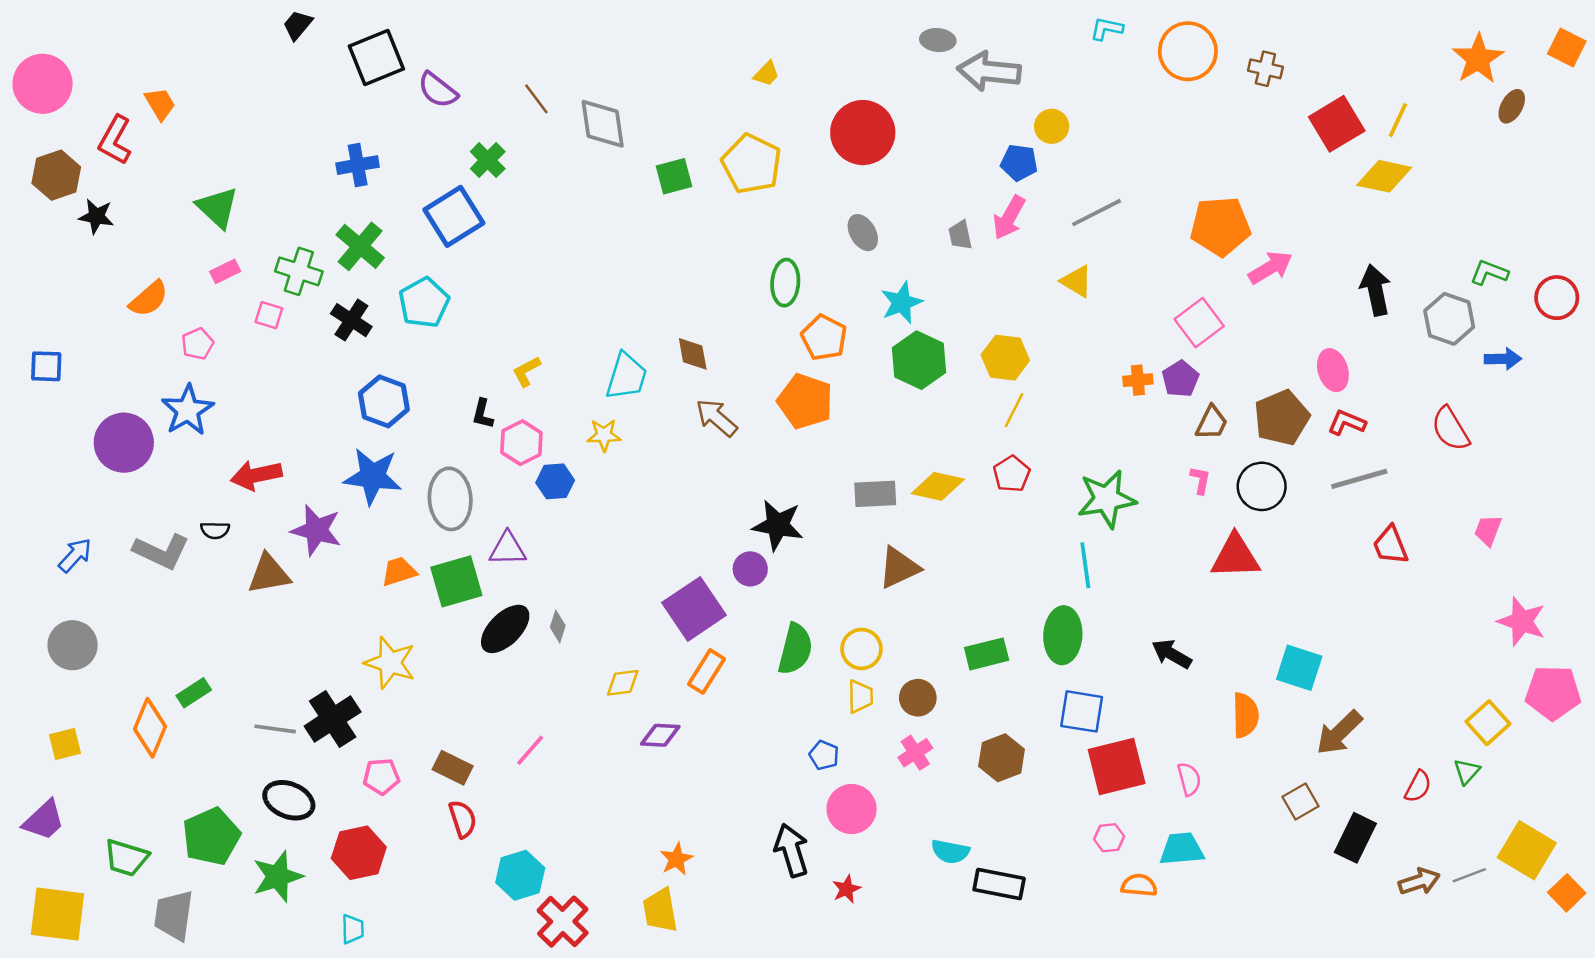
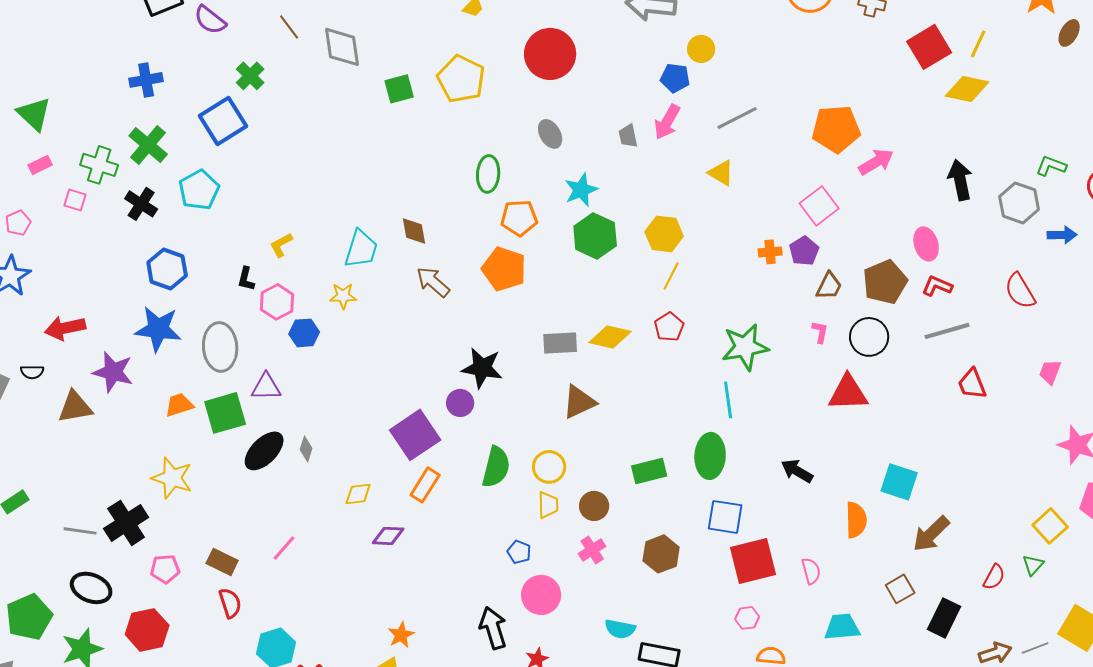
orange pentagon: (824, 338) -> (519, 218), turned -30
cyan trapezoid: (1182, 849) -> (842, 627), moved

